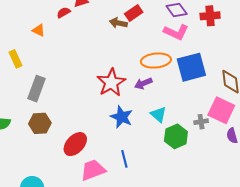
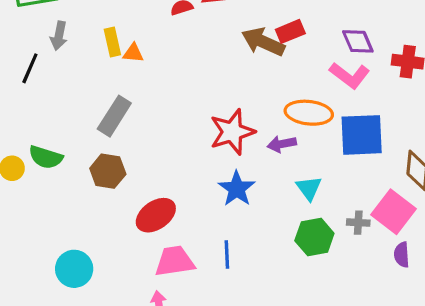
brown arrow: (118, 23) -> (263, 42), size x1.5
orange triangle: (39, 30) -> (133, 53), moved, turned -32
yellow rectangle: (15, 59) -> (112, 42), moved
cyan triangle: (158, 114) -> (309, 188), moved

